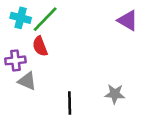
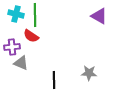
green line: (45, 19) -> (35, 15), turned -45
red semicircle: (40, 46) -> (31, 36), turned -35

